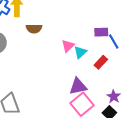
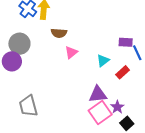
pink triangle: (68, 46) -> (71, 52), moved
purple star: (114, 97) -> (117, 107), moved

